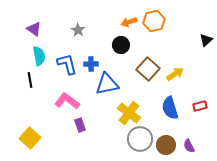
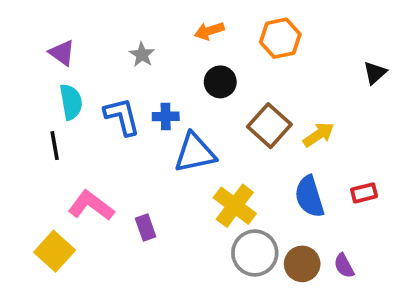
orange arrow: (129, 22) -> (209, 31), moved
pink L-shape: (67, 101) -> (91, 206), moved

